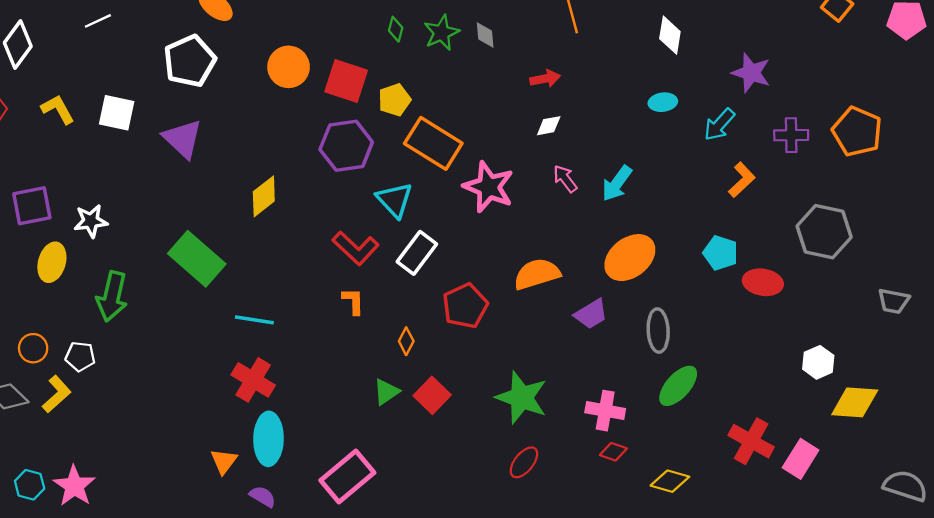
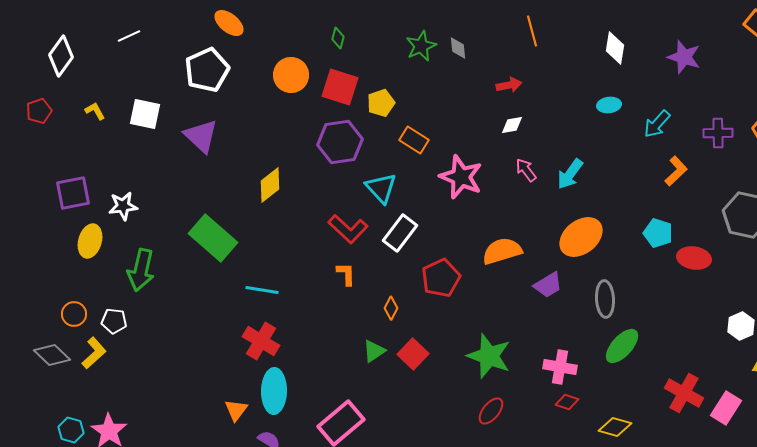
green diamond: (396, 29) -> (338, 38), moved
purple star: (751, 73) -> (684, 57), moved
yellow L-shape: (58, 109) -> (95, 111), size x0.7
orange rectangle: (433, 143) -> (414, 140), size x0.6

